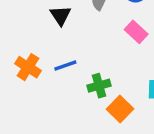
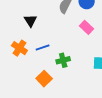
black triangle: (60, 15) -> (30, 21), moved
orange square: (120, 109) -> (44, 79), moved

